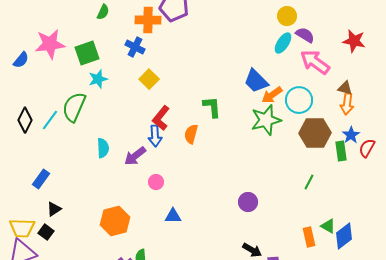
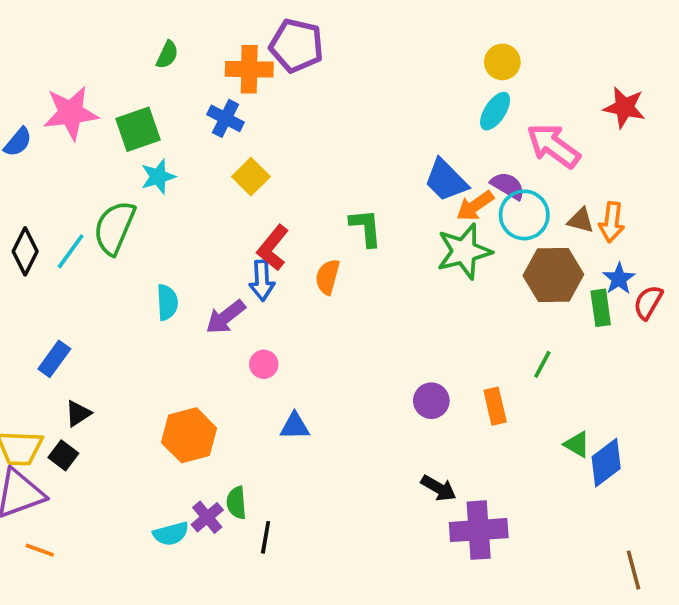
purple semicircle: (305, 35) -> (508, 186), moved
brown triangle: (345, 88) -> (581, 220), moved
orange rectangle: (309, 237) -> (495, 406), moved

